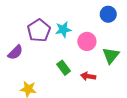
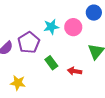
purple pentagon: (39, 30) -> (29, 42), moved
pink circle: (87, 41) -> (73, 27), moved

